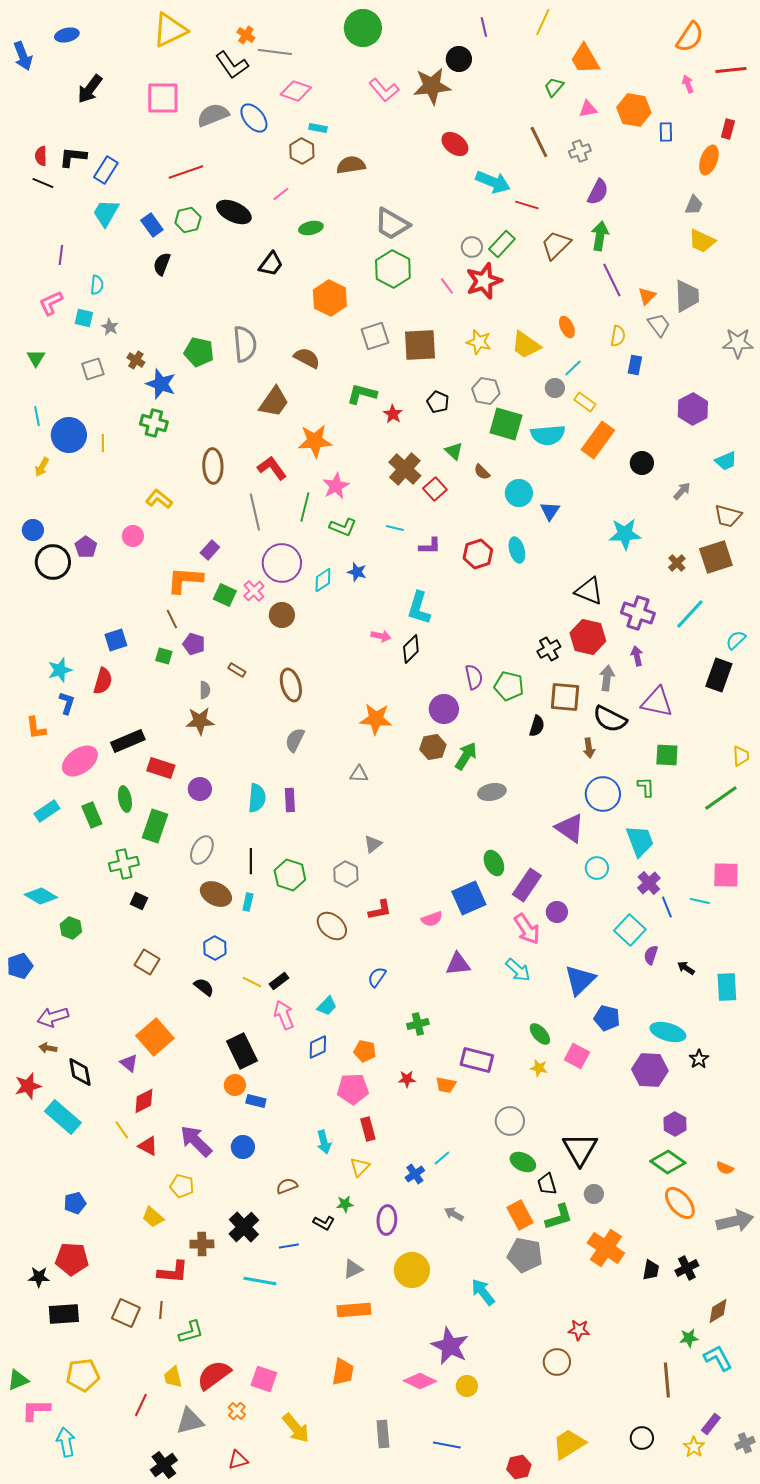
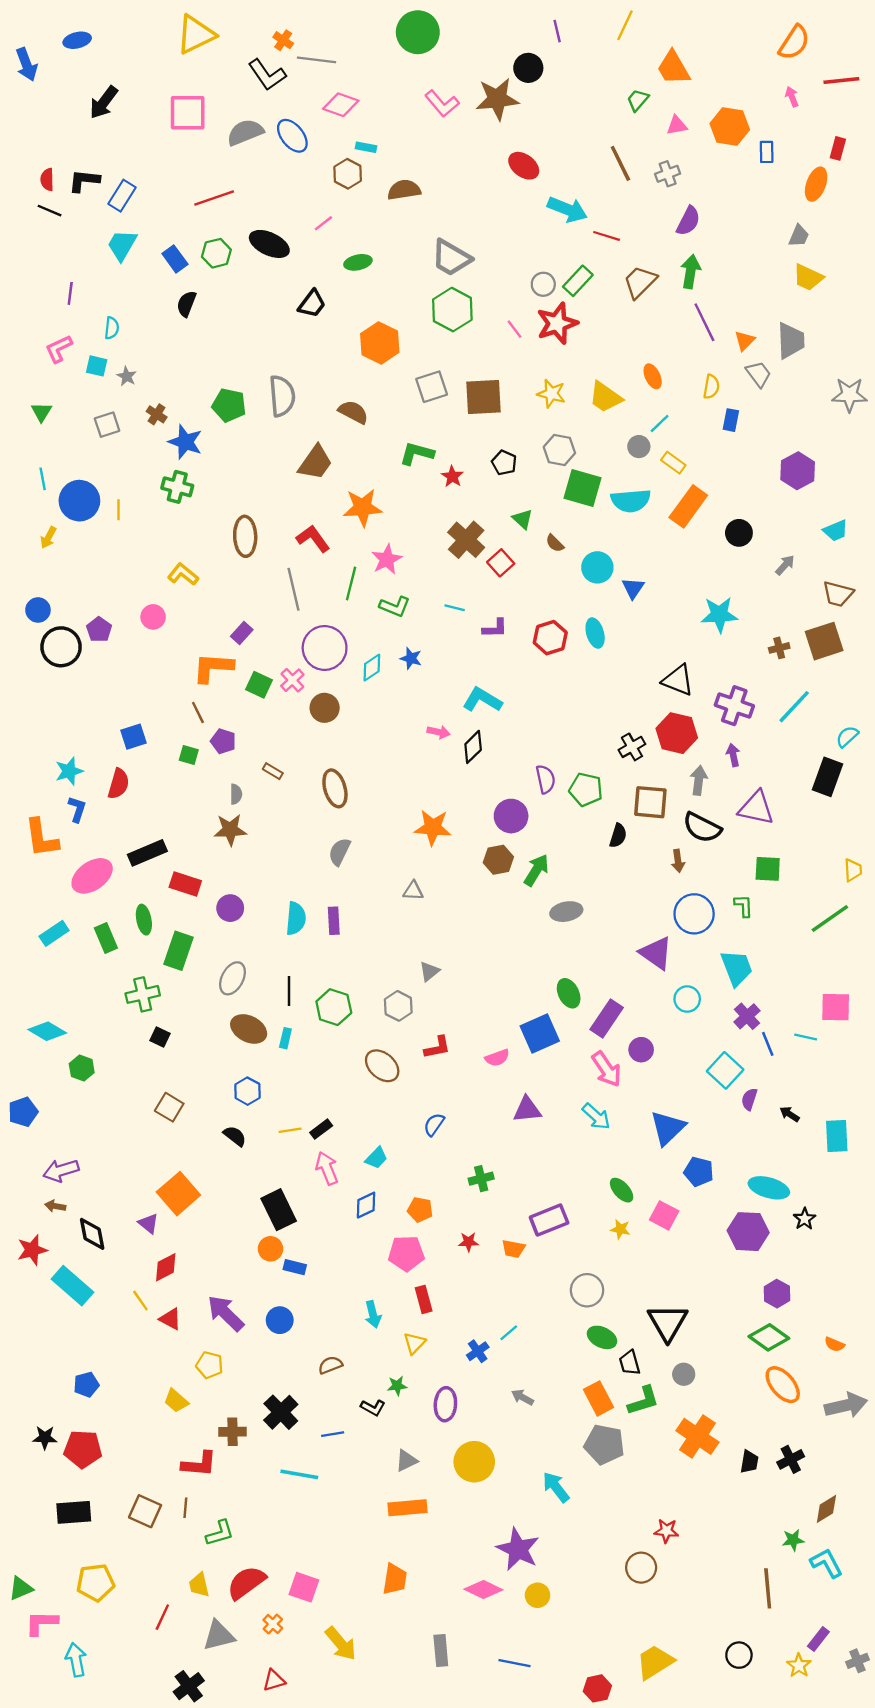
brown cross: (677, 563) -> (779, 648), turned 30
cyan L-shape: (419, 608) -> (482, 700), turned 104
orange L-shape: (36, 728) -> (41, 838), size x1.5
yellow line: (252, 982) -> (290, 1130), turned -36
purple rectangle: (477, 1060) -> (549, 1220), turned -36
black star: (39, 1277) -> (45, 1438), moved

